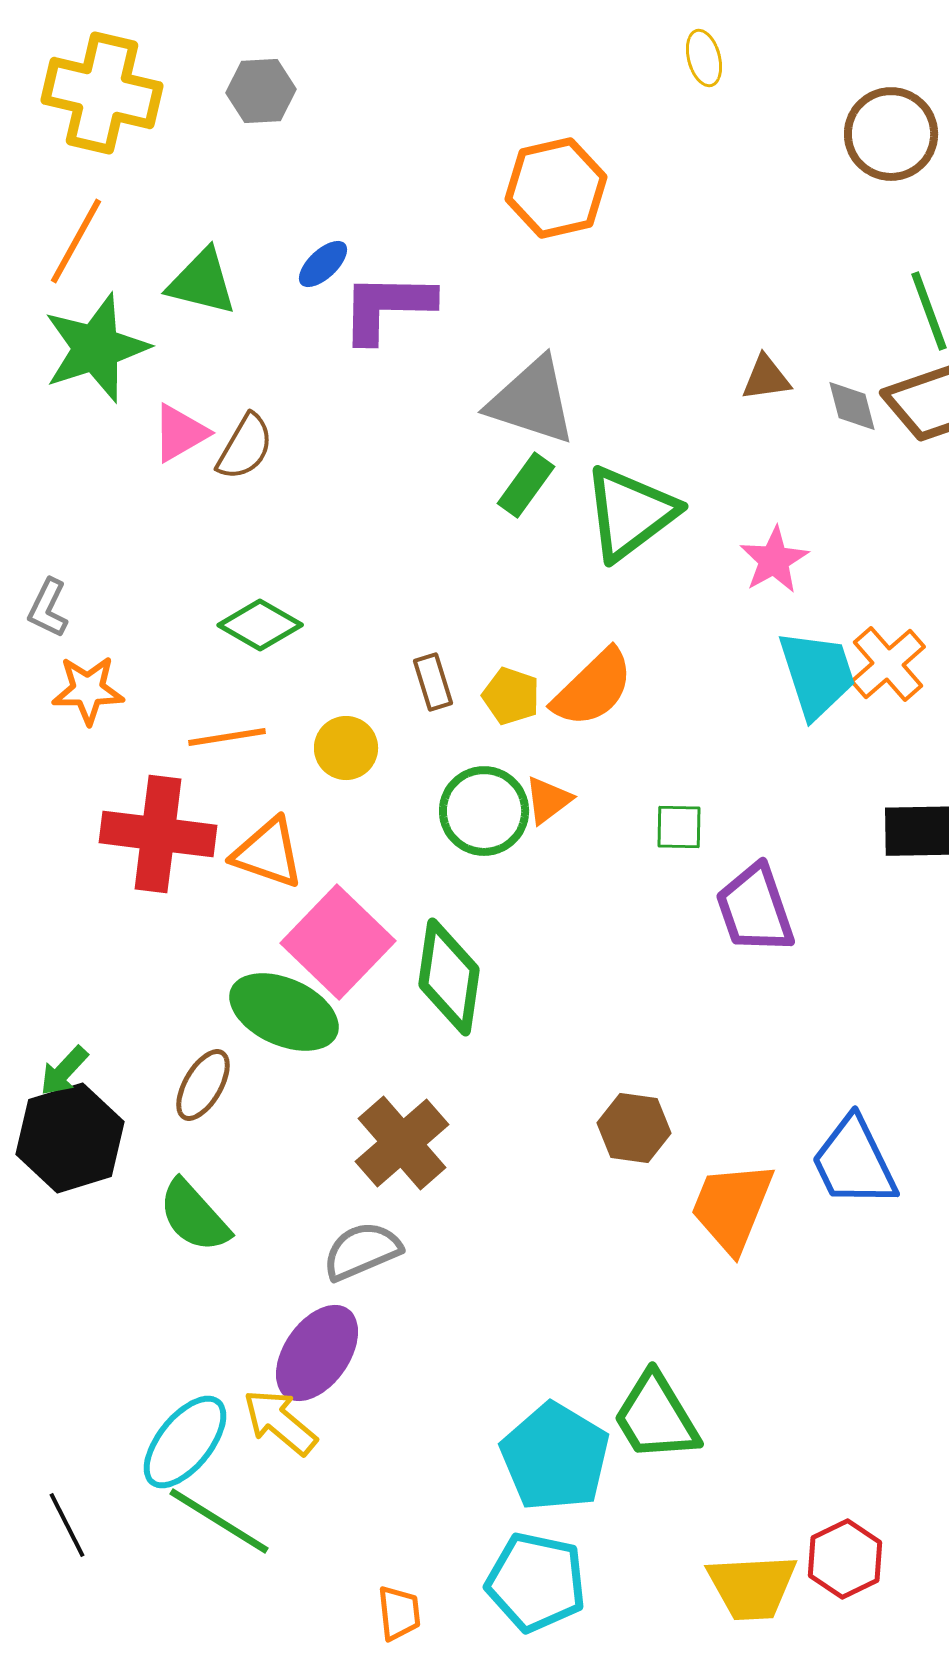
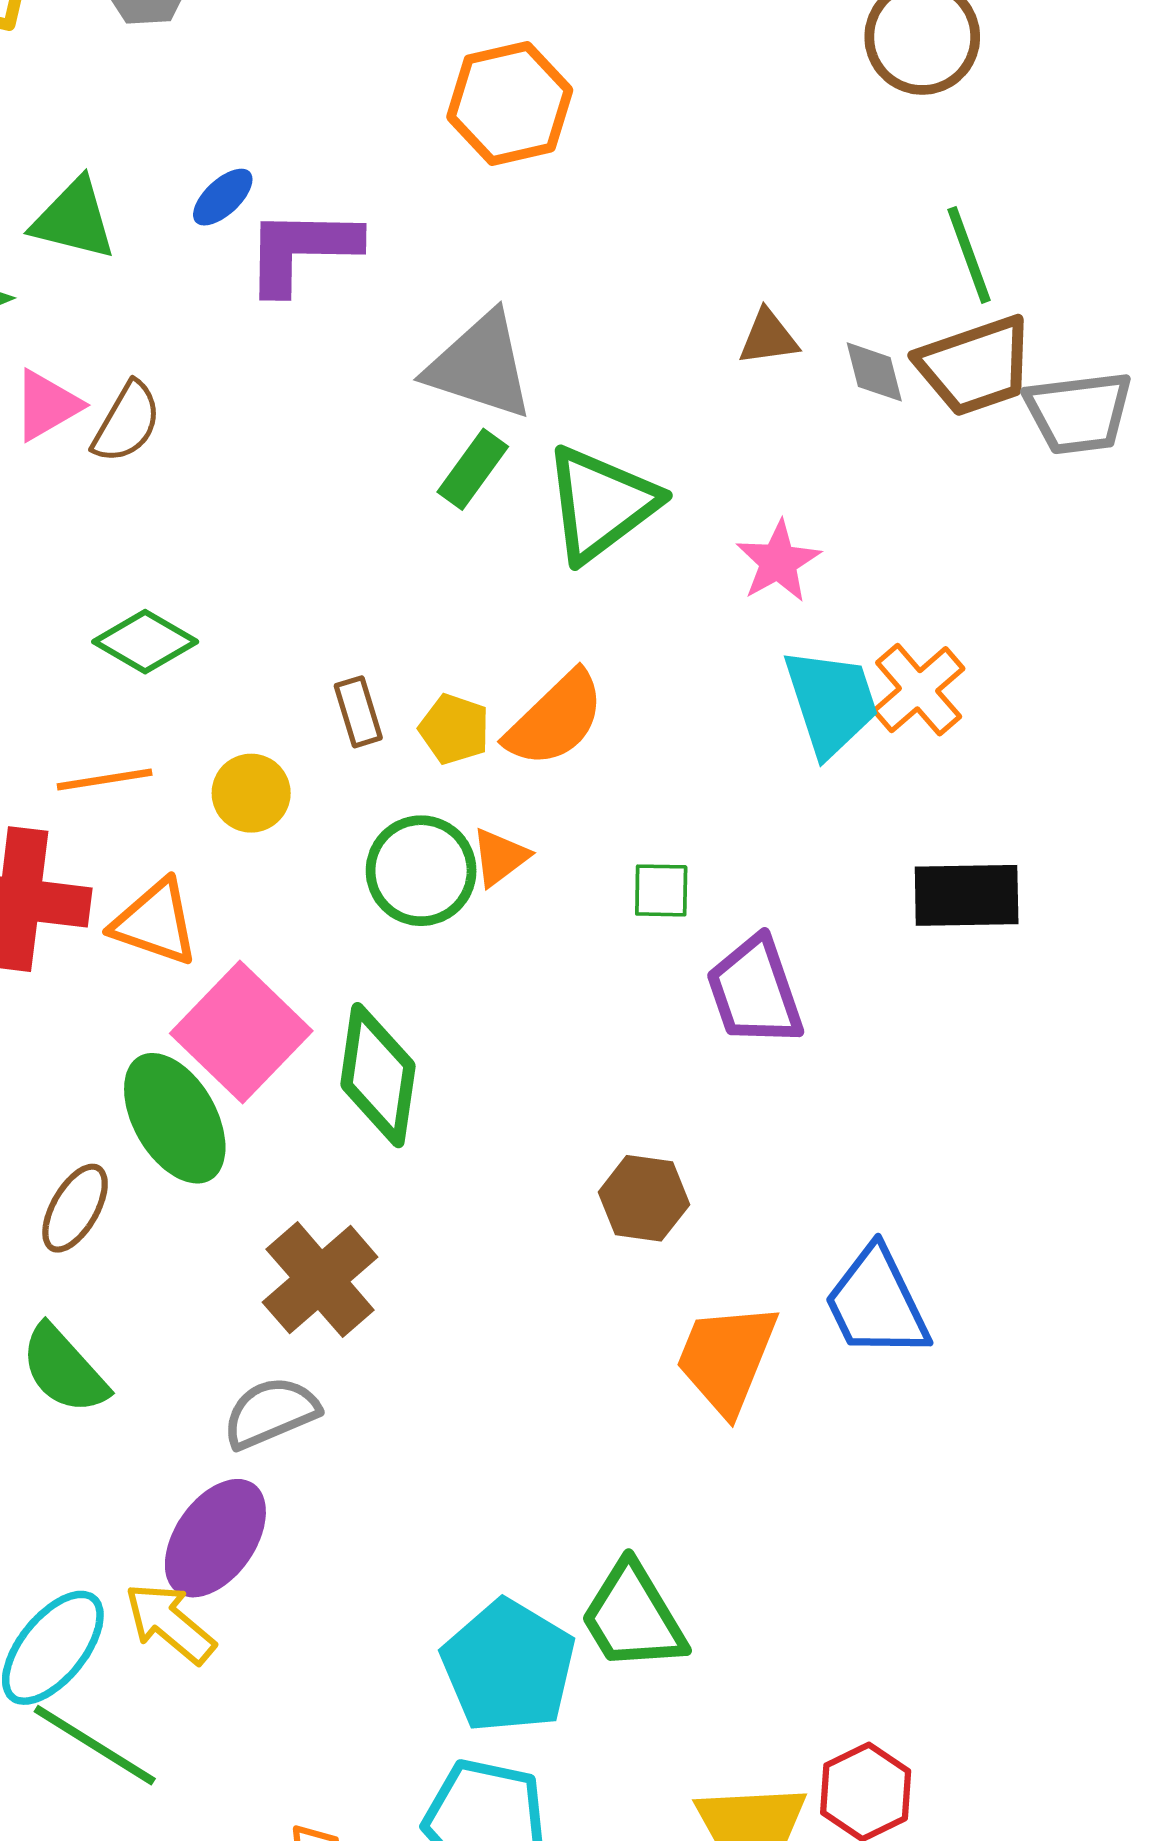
green ellipse: (284, 1012) -> (175, 1118), turned 36
brown hexagon: (634, 1128) -> (644, 1198), moved

